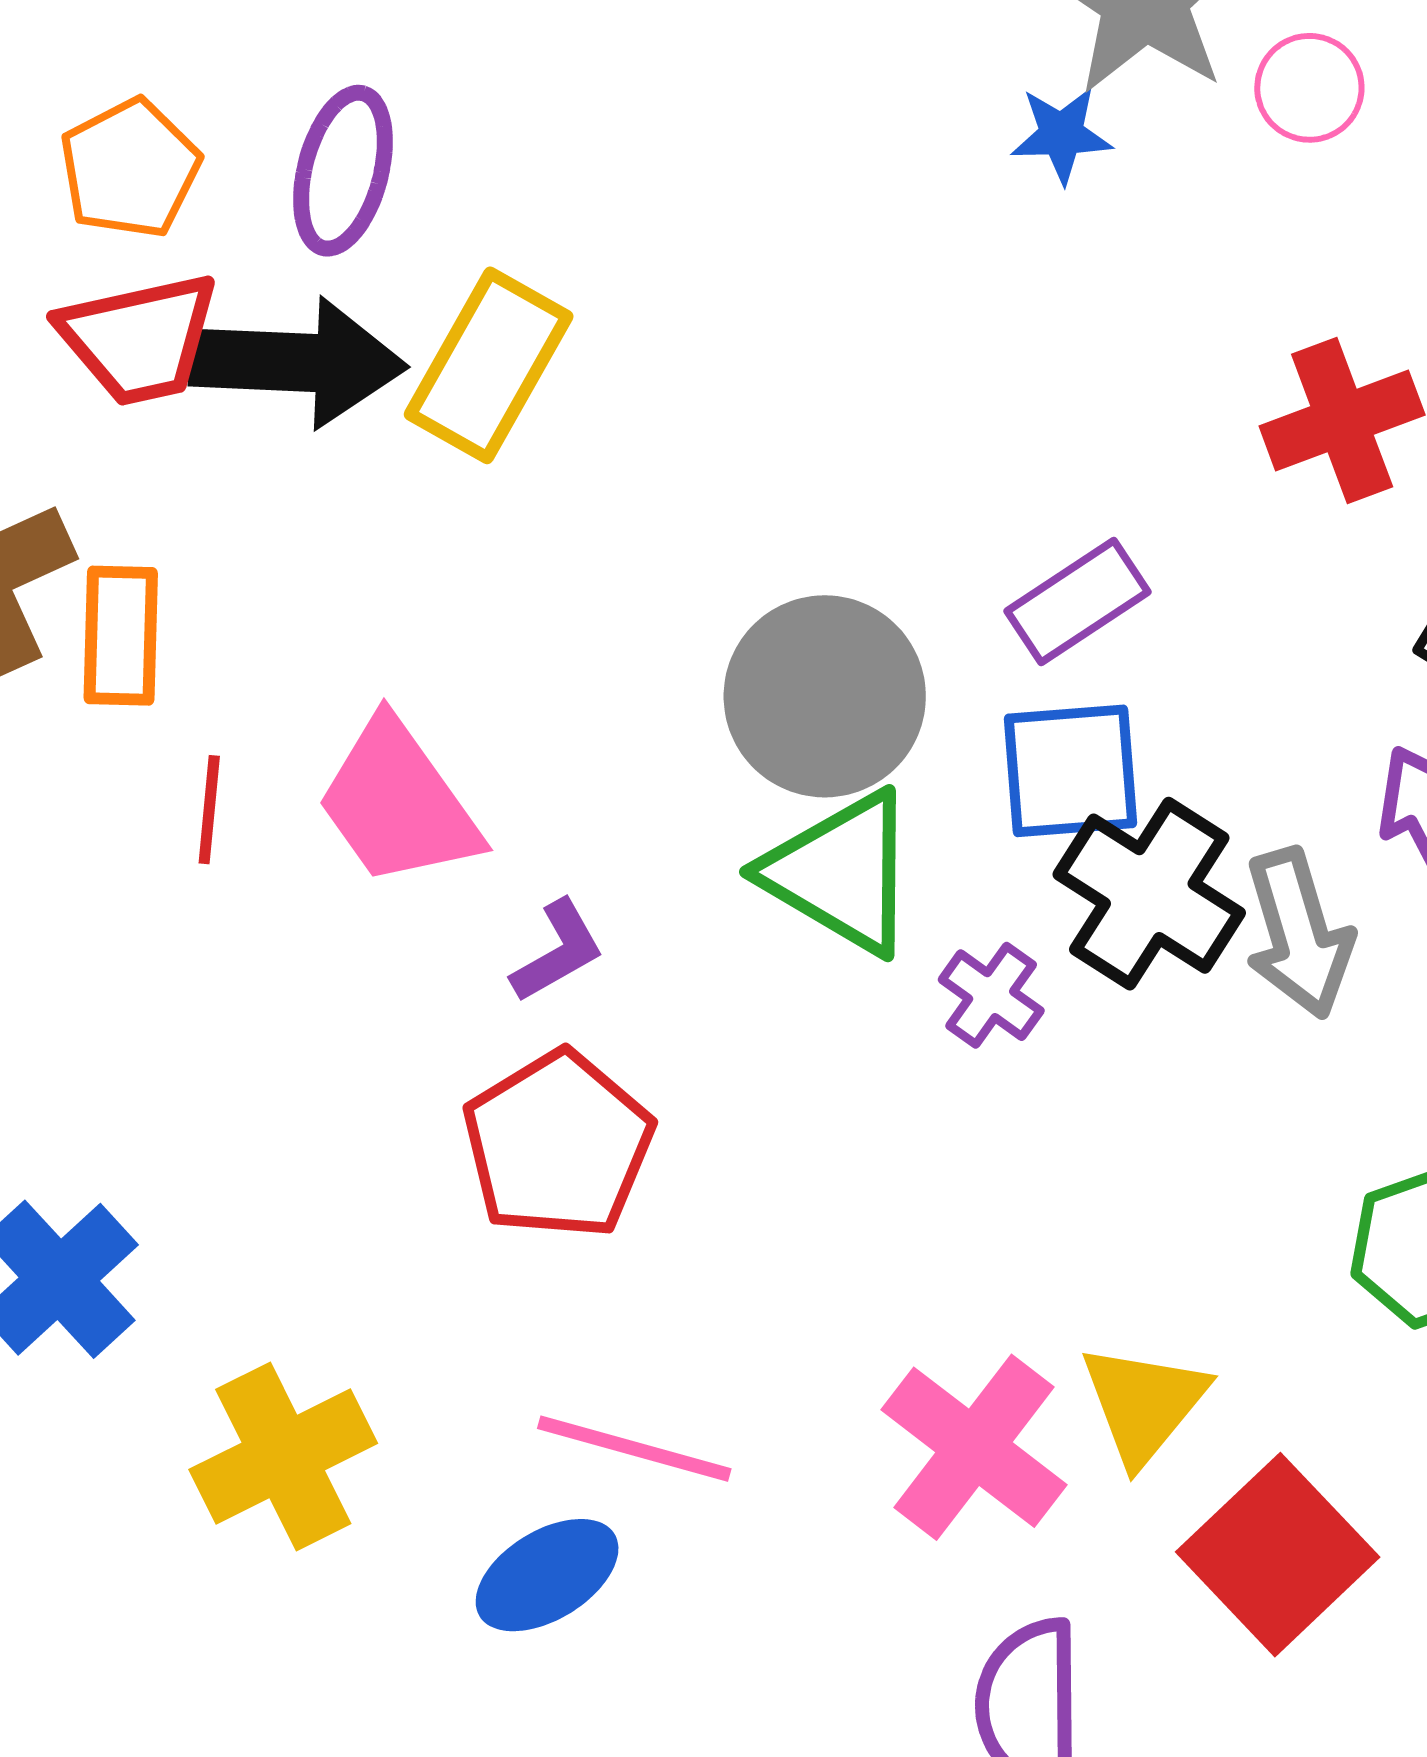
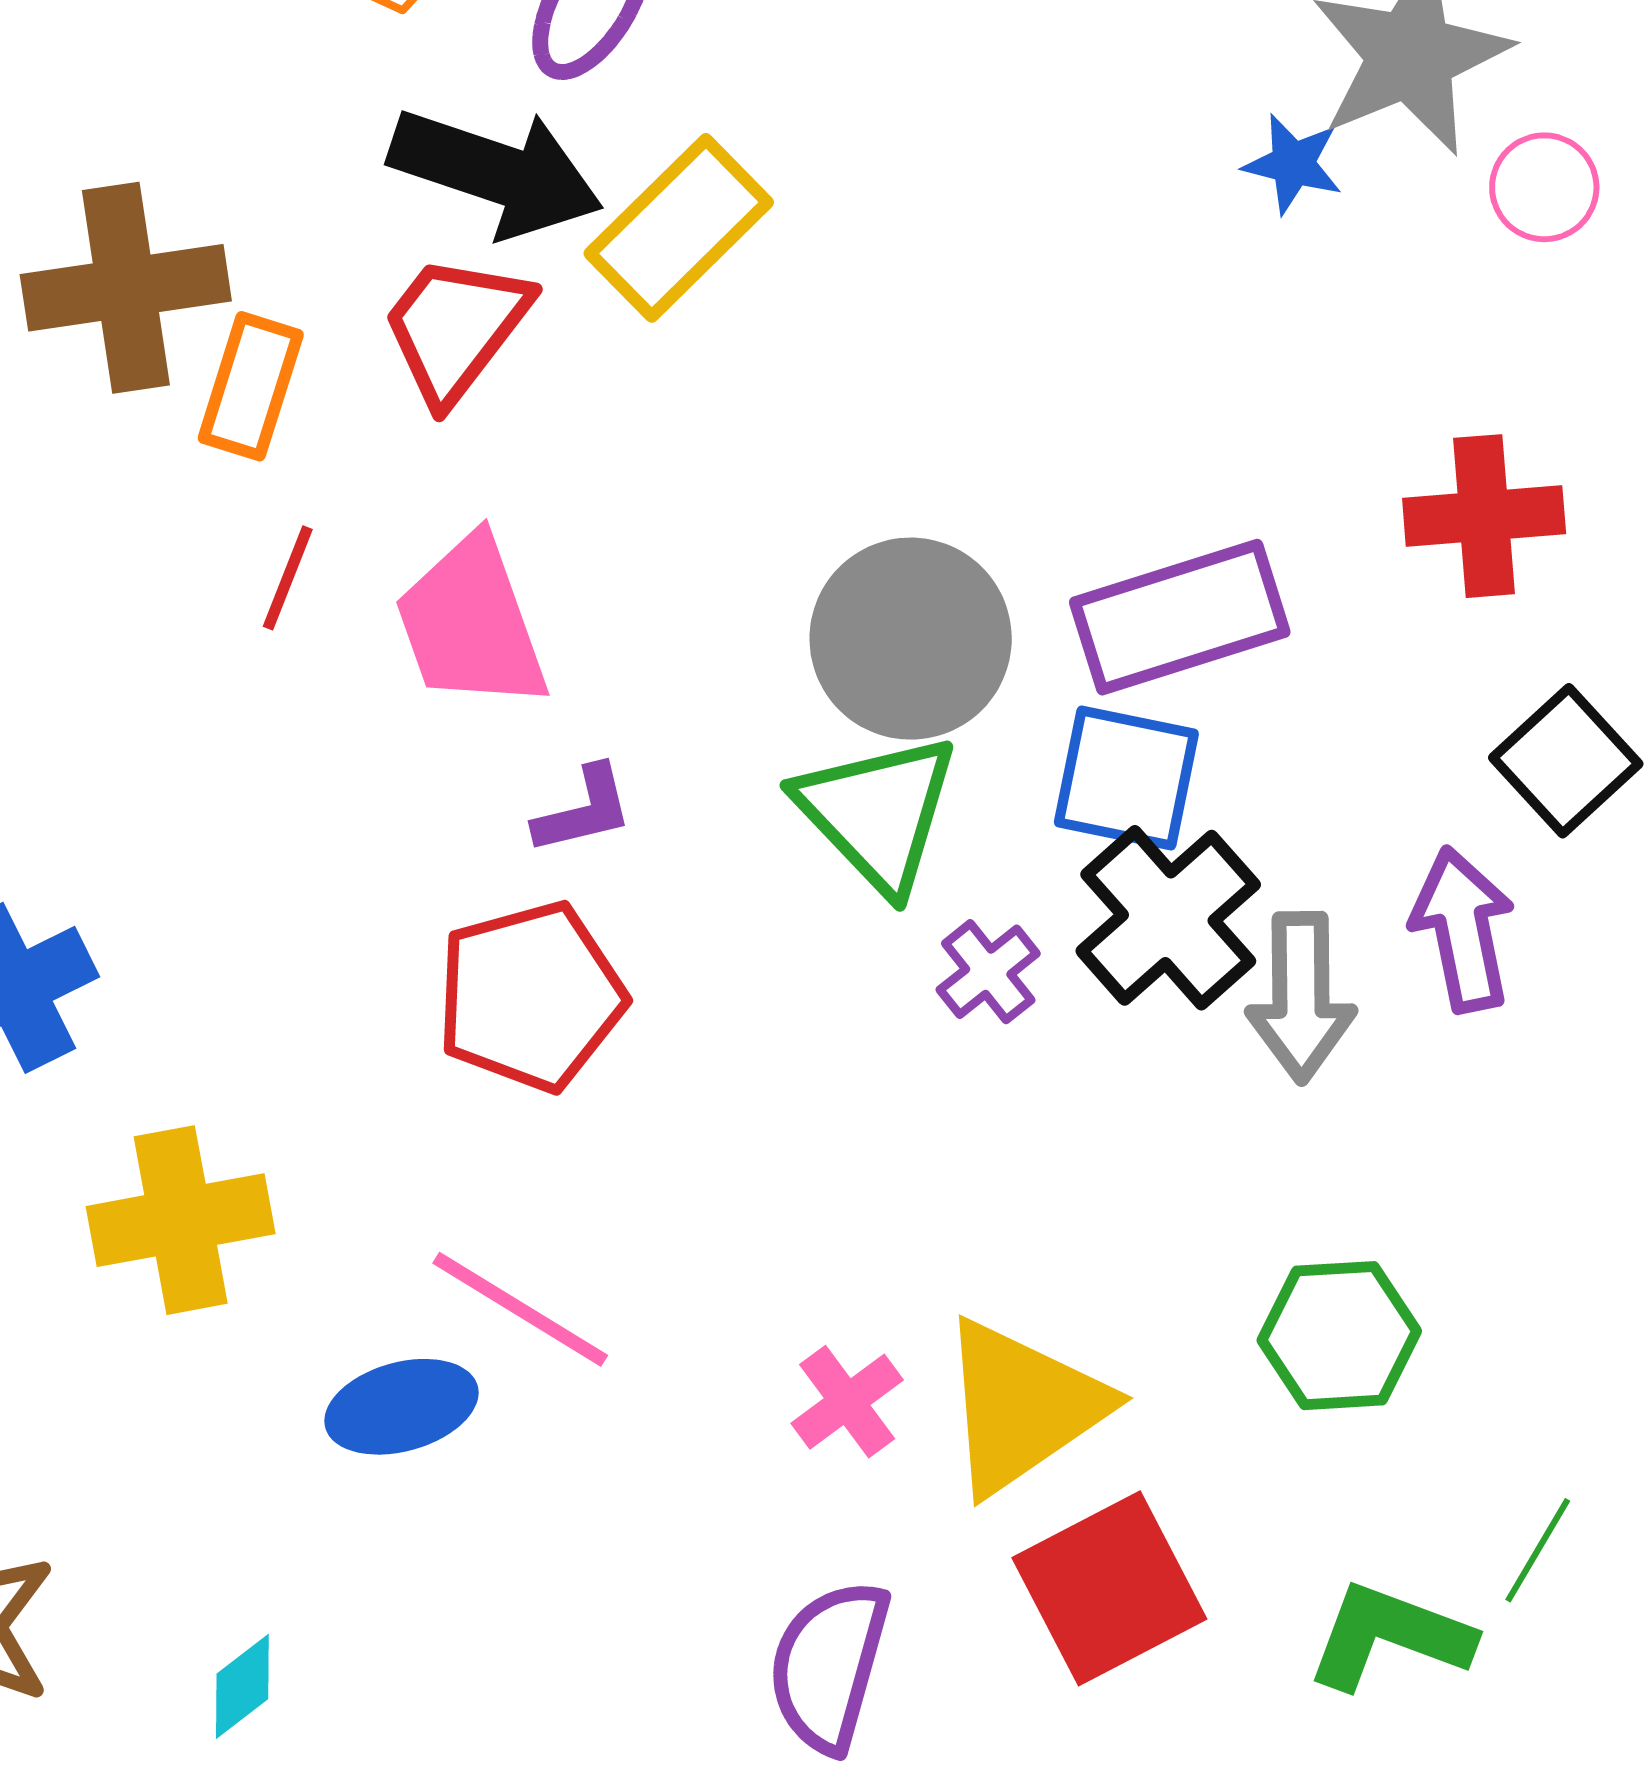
red trapezoid: (139, 339) -> (456, 328), moved, turned 124
purple rectangle: (1077, 602) -> (1180, 617), size x1.5
yellow triangle: (1144, 1404) -> (1022, 1407), size x1.4
pink cross: (974, 1447) -> (847, 1402), size x0.6

